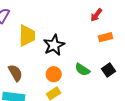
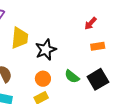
black square: (109, 70) -> (98, 79), size x1.5

